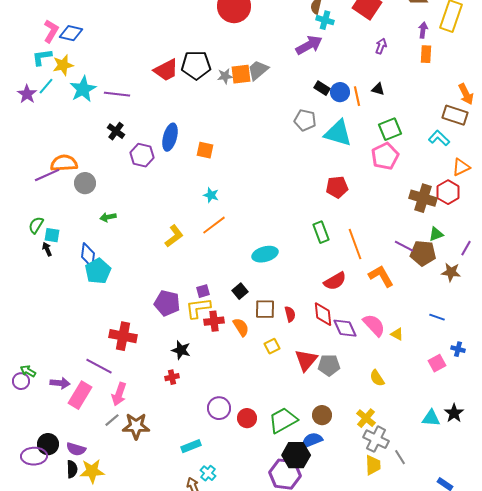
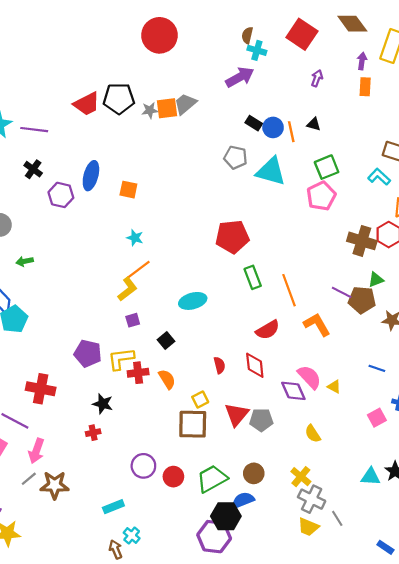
red pentagon: (337, 187) -> (232, 237), moved, size x1.4
yellow L-shape: (174, 236) -> (127, 289), moved
purple square: (203, 291) -> (133, 320), moved
brown square: (265, 309) -> (193, 424), moved, size x1.4
purple diamond: (345, 328) -> (293, 391), moved
yellow trapezoid: (373, 465) -> (308, 527), turned 115

